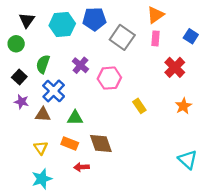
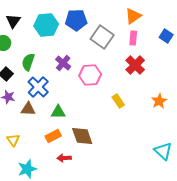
red cross: (175, 67) -> (135, 65), moved
orange rectangle: (70, 143) -> (53, 136), turned -49
yellow triangle: (41, 148) -> (13, 140), moved

